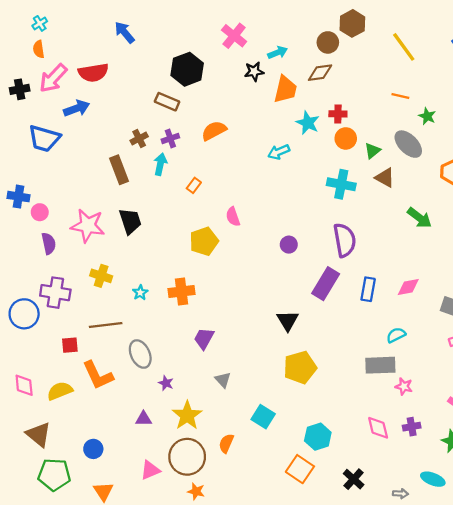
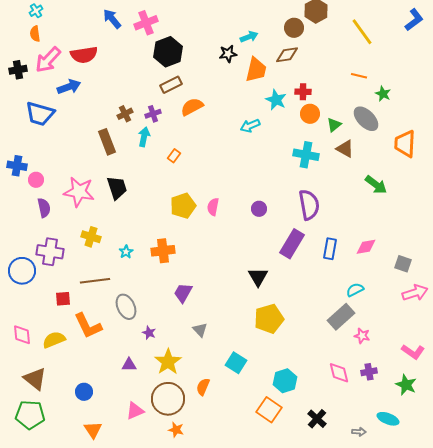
pink cross: (234, 36) -> (146, 23), moved, turned 30
brown rectangle: (167, 102) -> (171, 85), moved, turned -50
pink semicircle: (233, 217) -> (213, 207), moved, turned 30
gray rectangle: (380, 365) -> (341, 317), turned -40
green pentagon: (54, 475) -> (30, 415), moved

